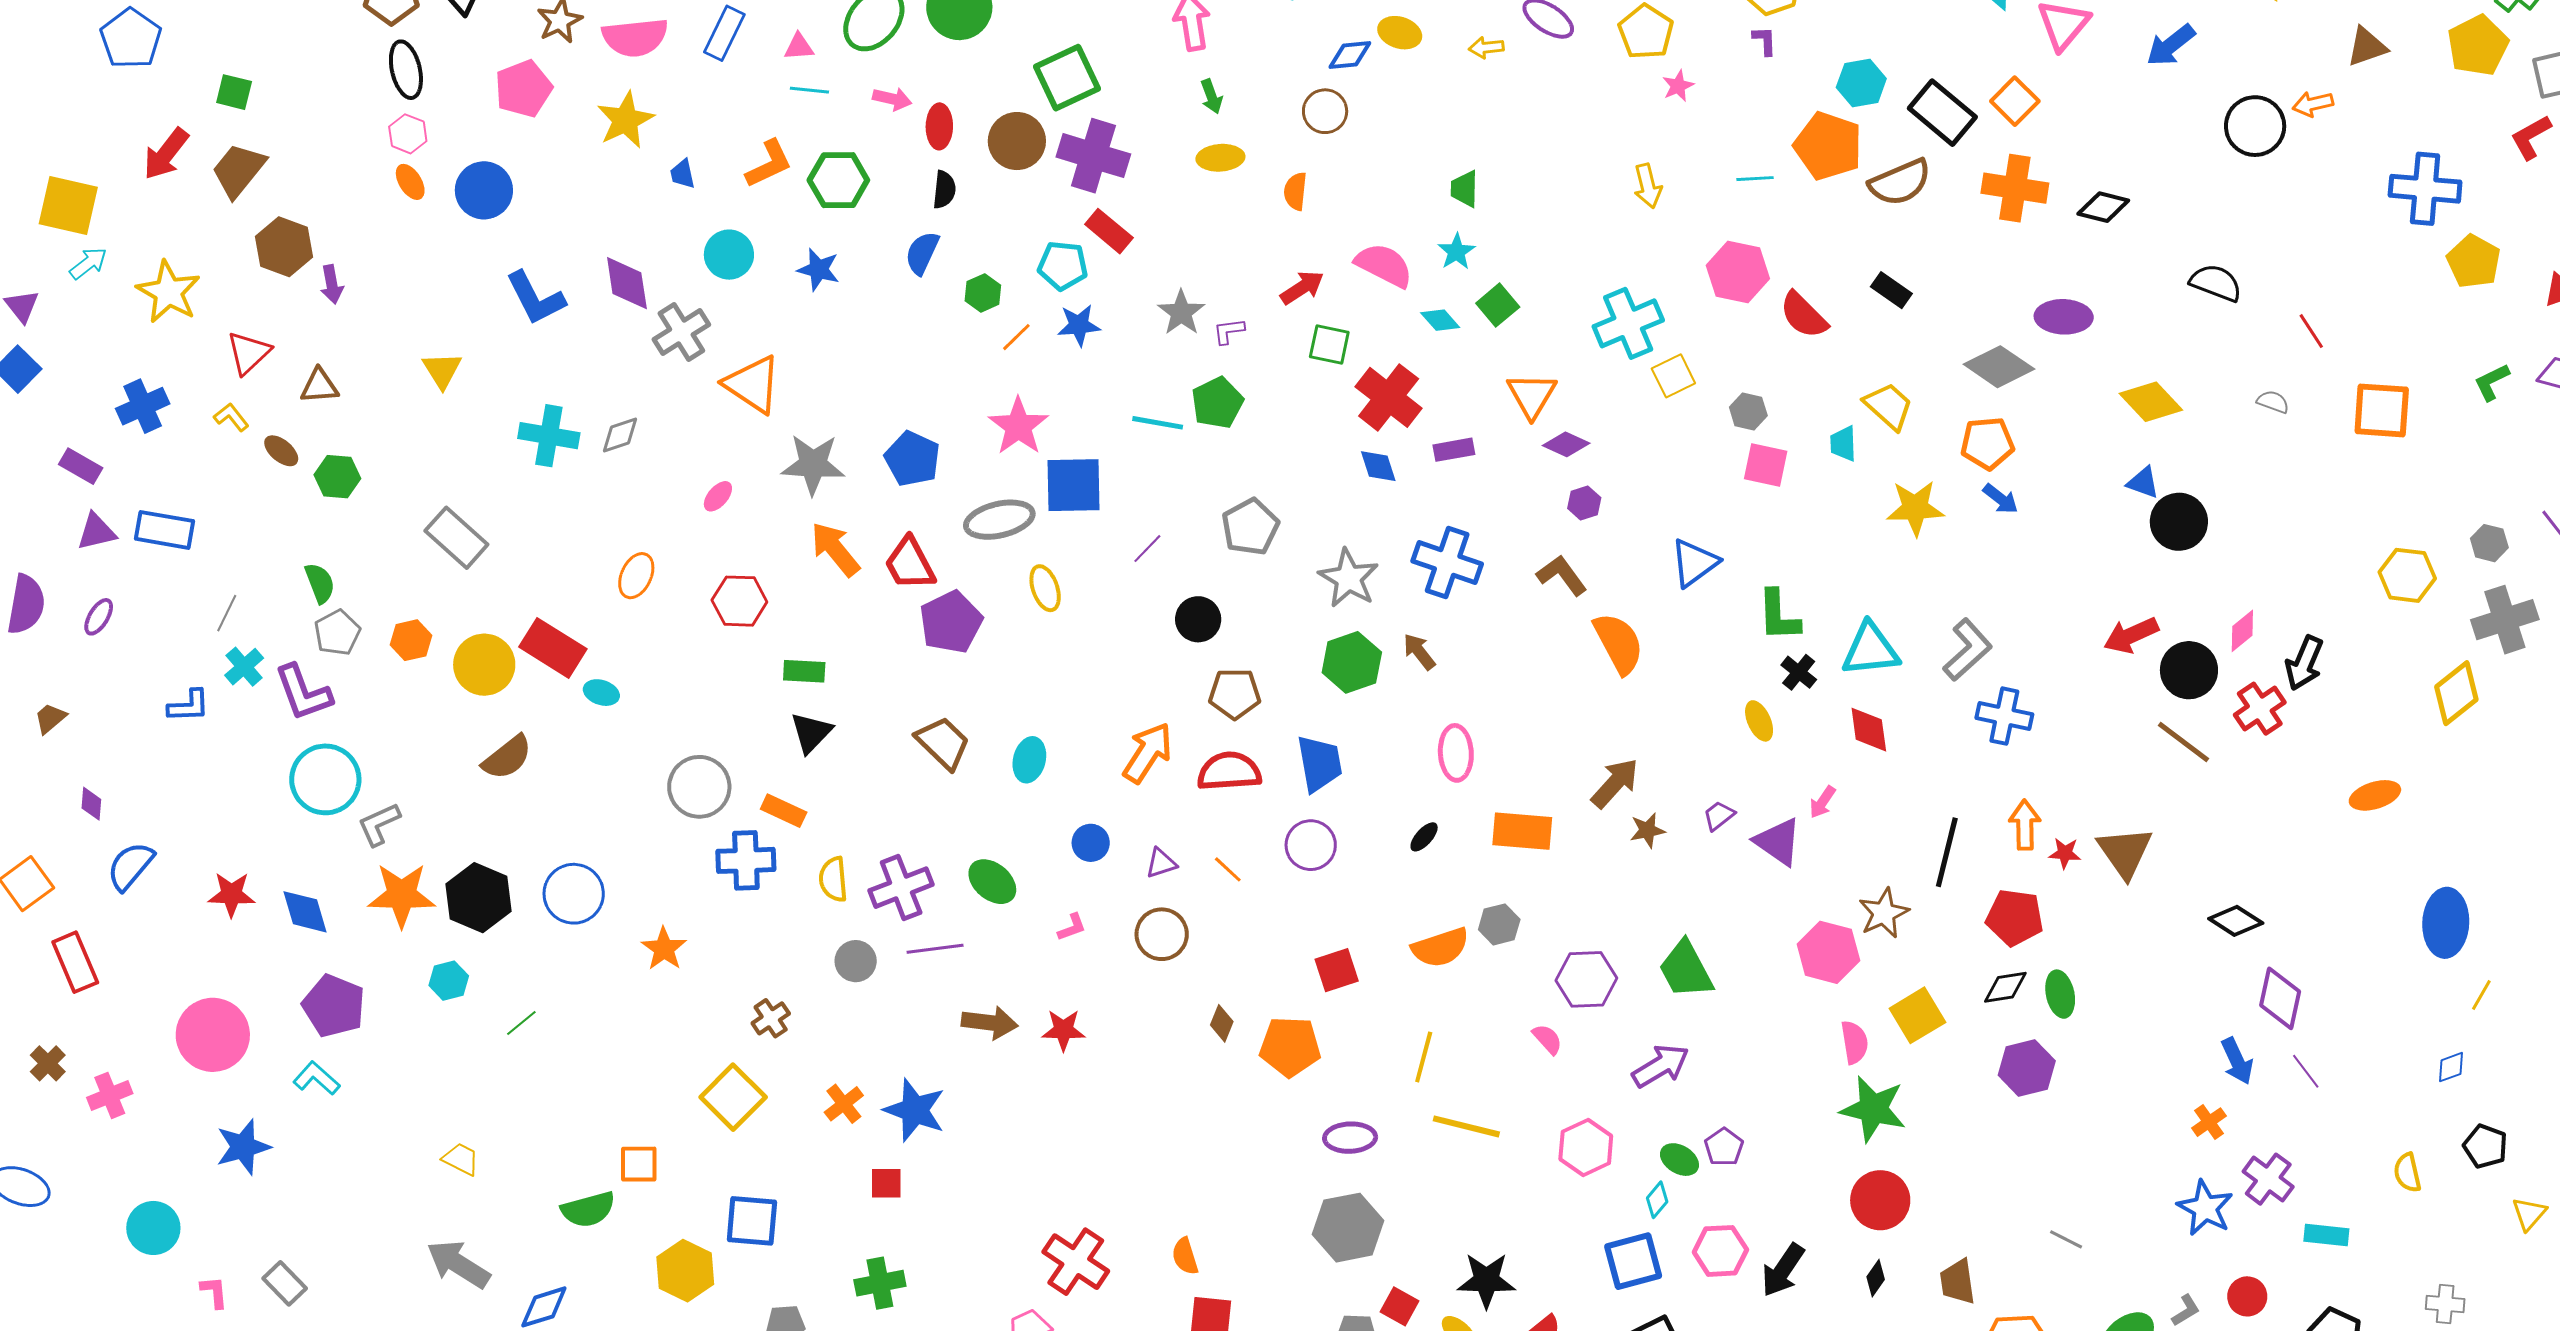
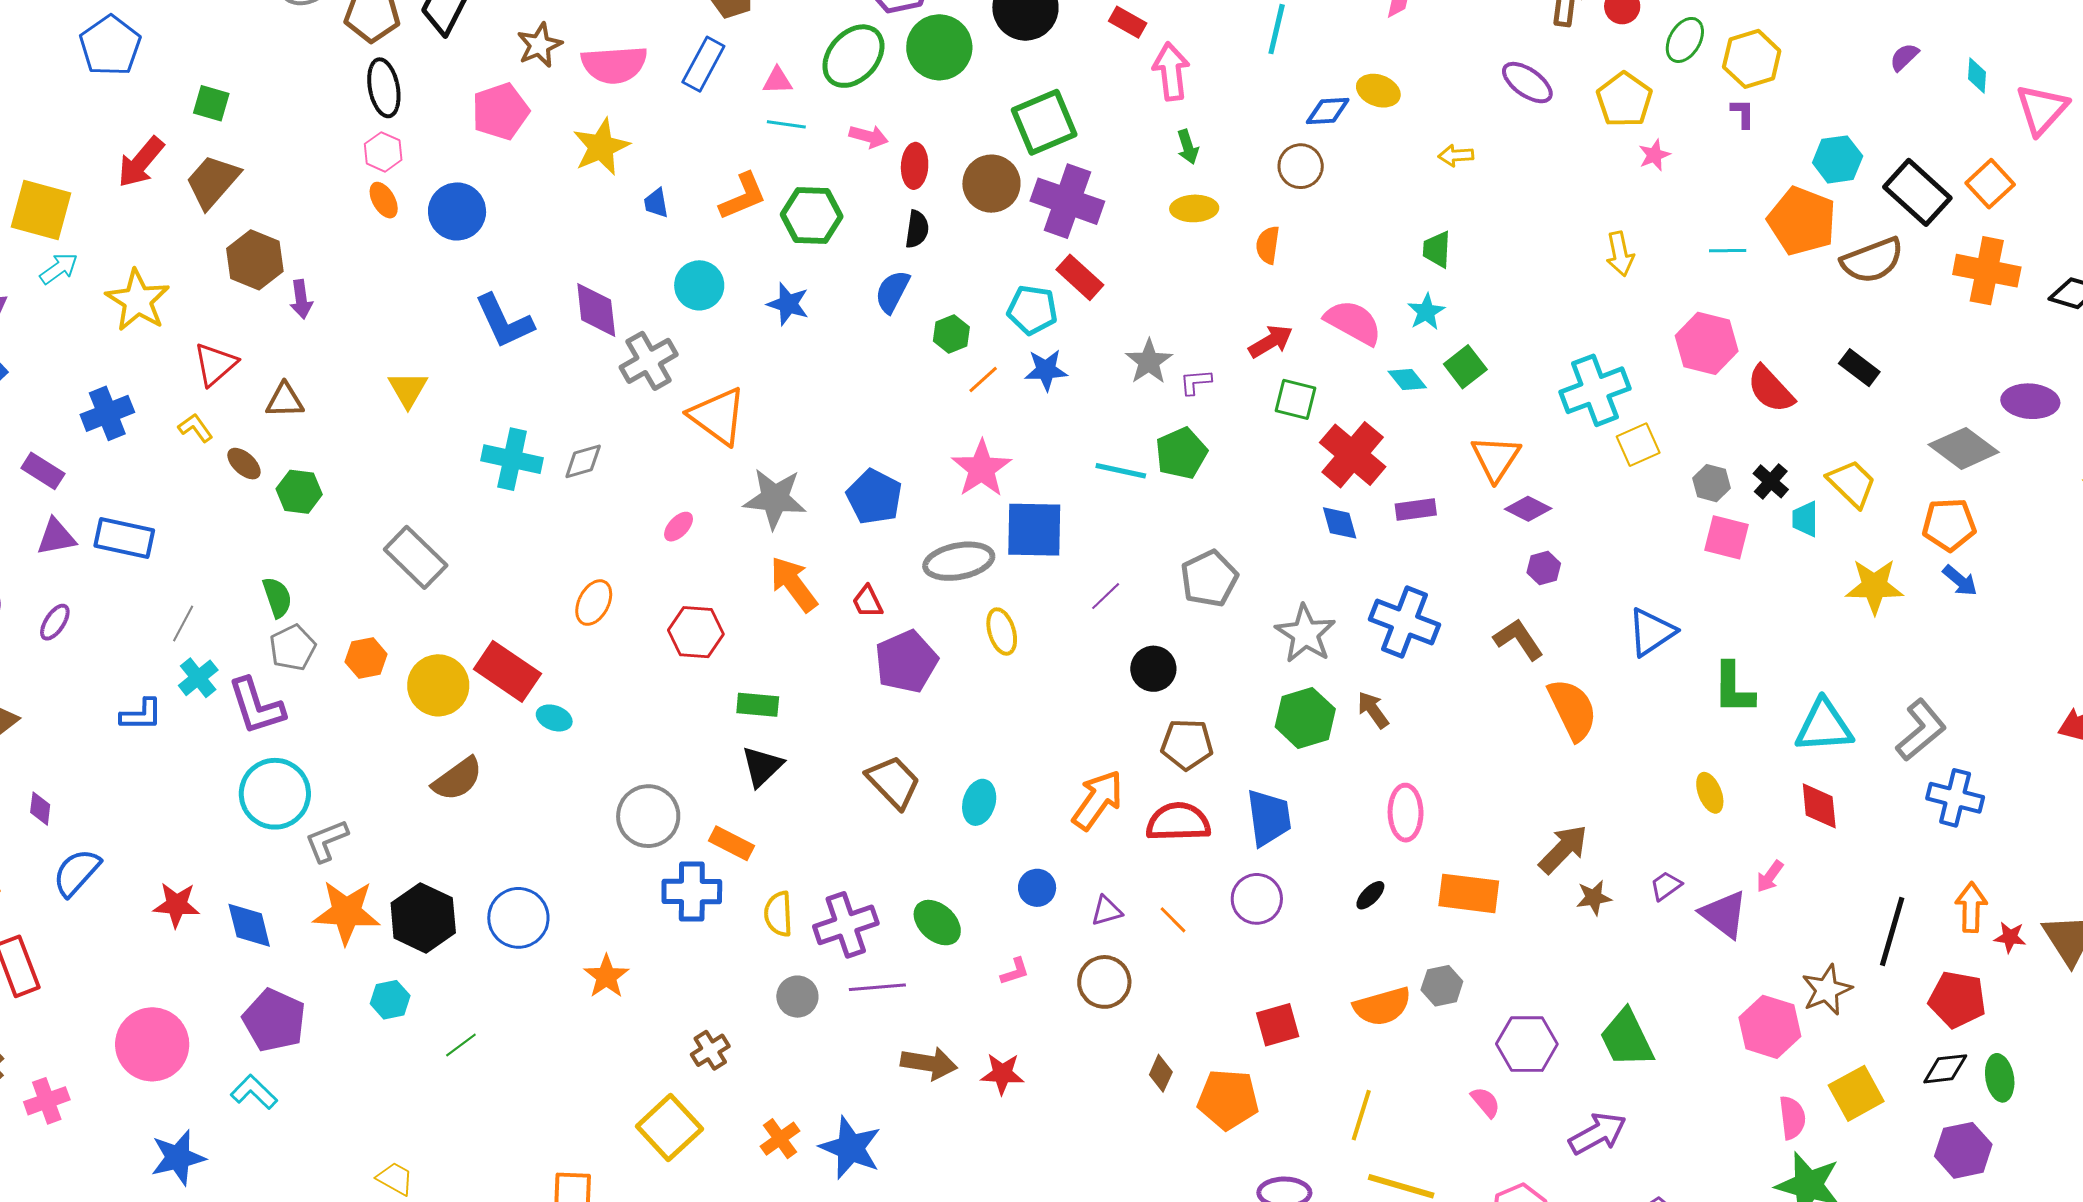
yellow arrow: (1486, 48) -> (1456, 155), moved
red trapezoid: (910, 564) -> (868, 602), size x0.6
black cross: (1799, 672) -> (1771, 481), moved

